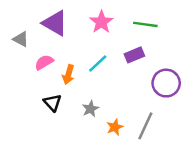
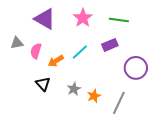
gray triangle: (21, 39) -> (17, 43), moved, turned -40
pink semicircle: (44, 62) -> (36, 51), turned -42
orange arrow: (68, 75) -> (56, 61), turned 42
orange star: (115, 127) -> (94, 96), moved

